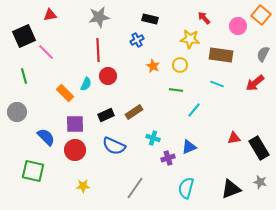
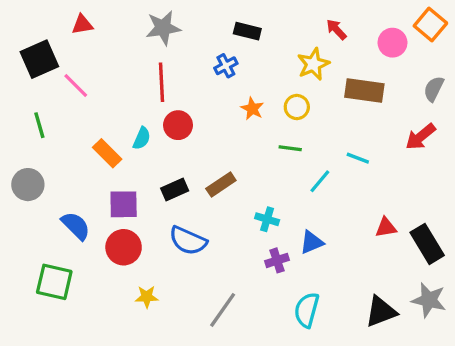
yellow star: (190, 39) -> (313, 64), turned -30
cyan line: (217, 84) -> (358, 158), moved
cyan cross: (153, 138) -> (267, 219), moved
gray star: (260, 182) -> (429, 300), size x1.5
yellow star: (83, 186) -> (147, 297), moved

